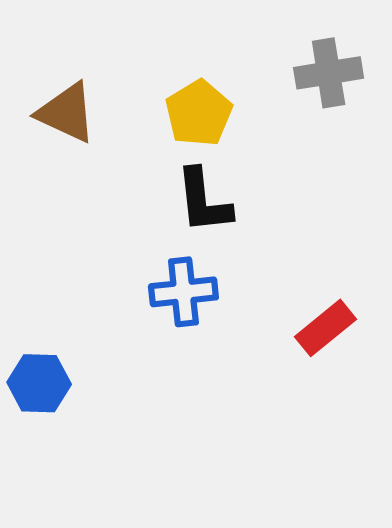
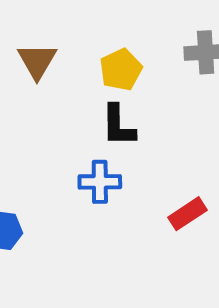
brown triangle: (66, 113) -> (37, 61), turned 30

